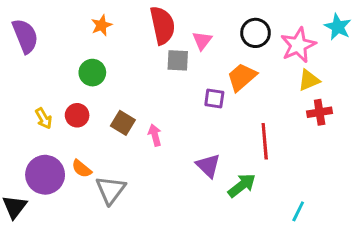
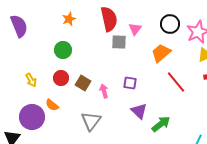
purple square: (214, 98) -> (130, 83), moved
red circle: (77, 115) -> (61, 78), moved
red line: (265, 141) -> (176, 82), moved, turned -35
orange semicircle: (82, 169) -> (52, 105), moved
gray triangle: (111, 190) -> (91, 121), moved

